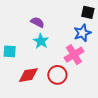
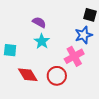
red diamond: (28, 75) -> (28, 75), turned 65

